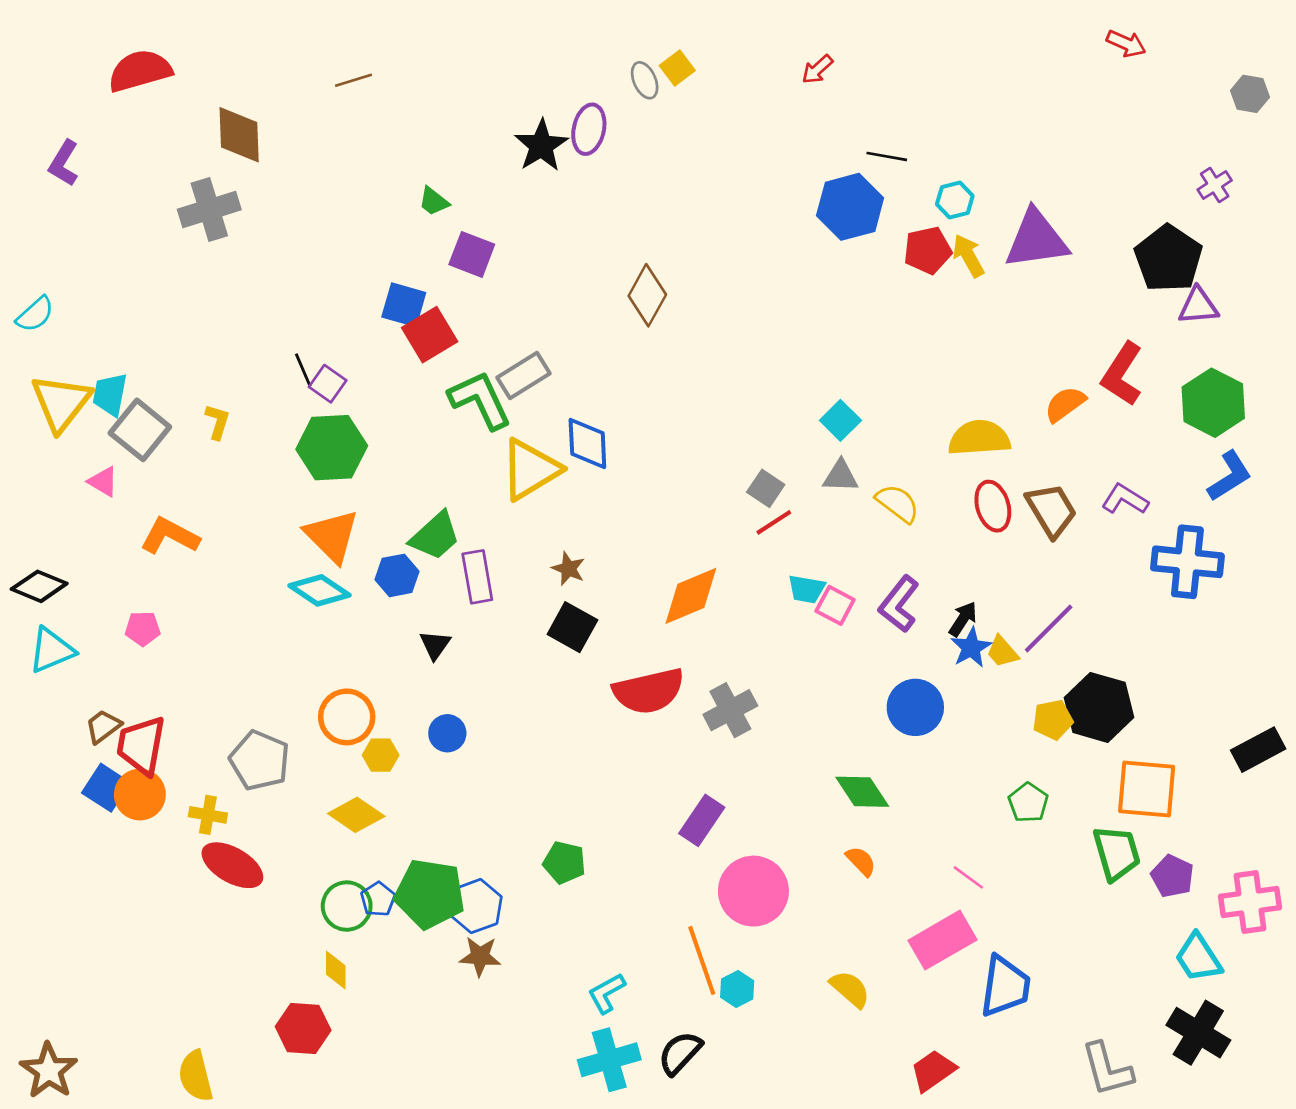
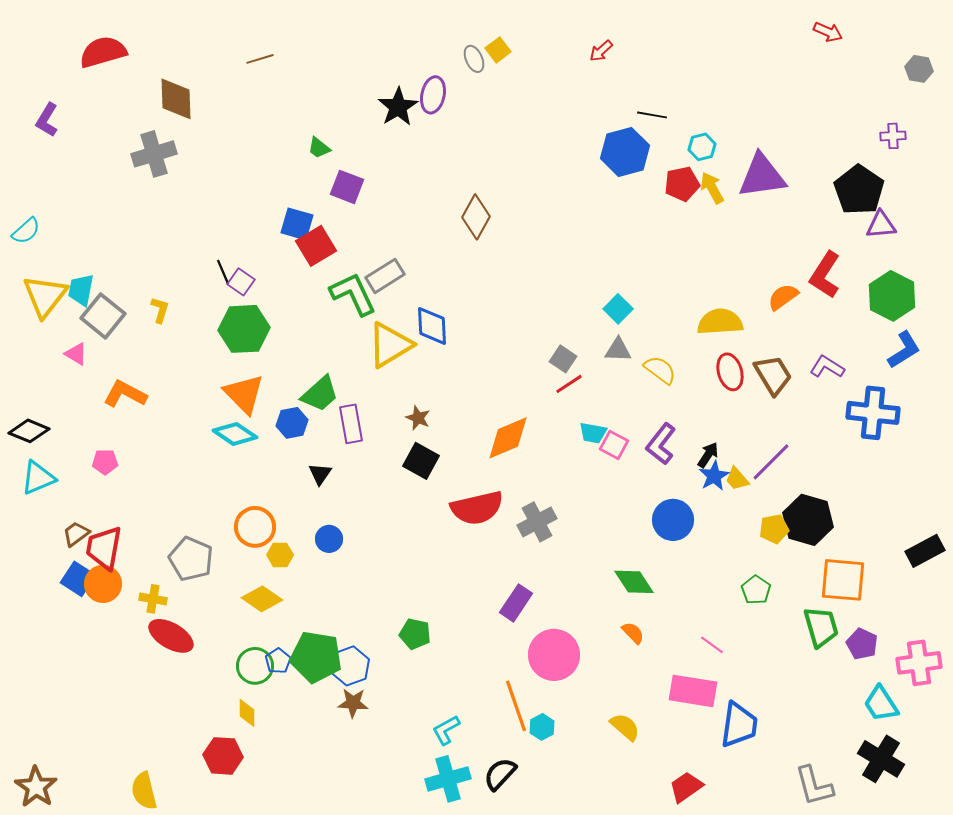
purple cross: (1215, 185) -> (893, 136), turned 30
pink rectangle: (943, 940) -> (693, 691), turned 39

